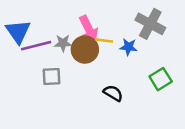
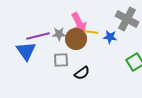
blue triangle: (18, 32) -> (26, 51), moved
gray square: (51, 76) -> (61, 60), moved
black semicircle: (113, 93) -> (82, 73), moved, turned 112

